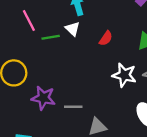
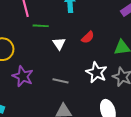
white triangle: (72, 29) -> (59, 44), moved
gray line: (73, 107) -> (60, 81), moved

